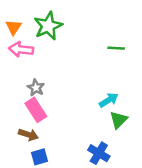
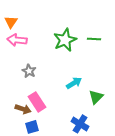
green star: (48, 26) -> (65, 40), moved
cyan arrow: (109, 100) -> (74, 83), moved
pink rectangle: (36, 110) -> (37, 102), moved

